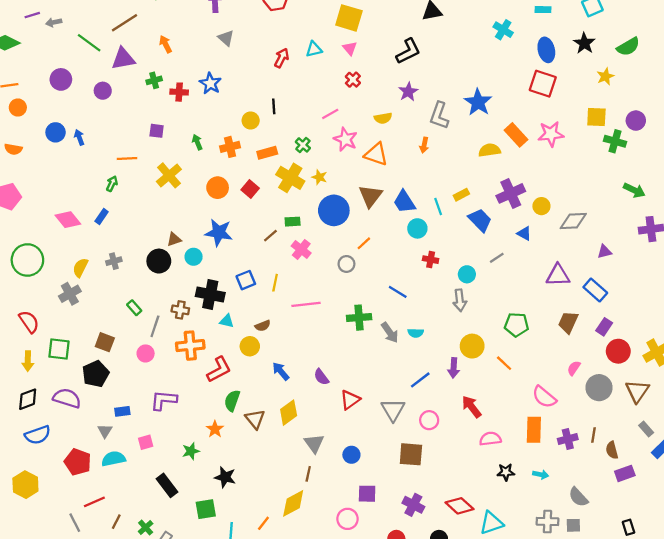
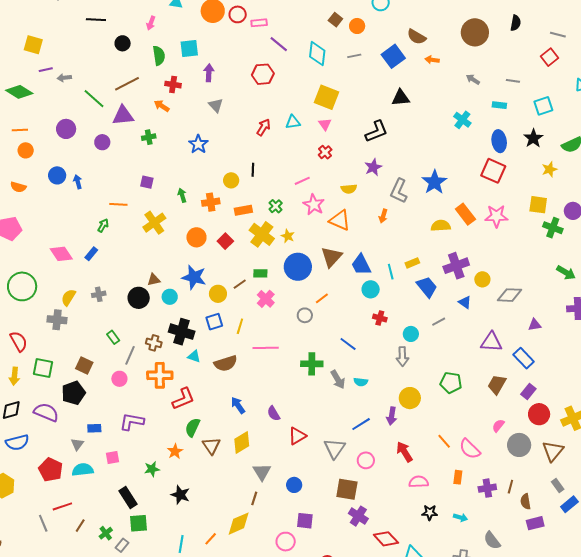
orange arrow: (166, 44) -> (162, 106), turned -35
red cross: (179, 92) -> (173, 85), moved
gray cross: (70, 294) -> (57, 320), turned 30
brown semicircle: (263, 326) -> (226, 363), size x1.6
yellow circle: (250, 346) -> (218, 294), moved
orange line: (504, 363) -> (444, 441), moved
orange rectangle: (534, 430) -> (458, 477), size x0.6
purple cross: (413, 505) -> (358, 516), moved
green square: (206, 509) -> (138, 523), moved

